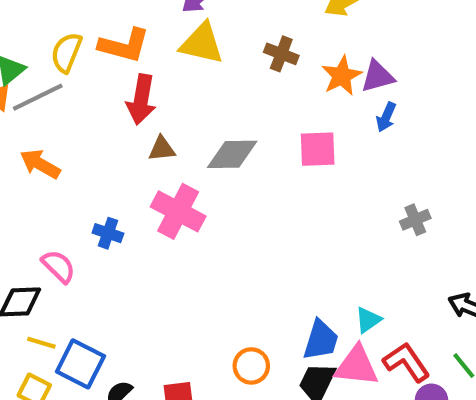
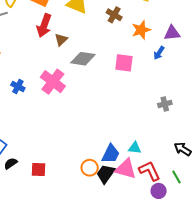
purple triangle: (377, 76) -> (172, 33), moved
brown triangle: (162, 149) -> (61, 40), moved, turned -48
cyan triangle: (368, 320) -> (135, 148), turned 32
orange circle: (251, 366) -> (90, 168), moved

